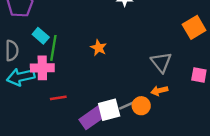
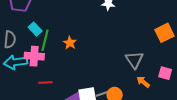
orange star: (99, 48) -> (70, 43), moved
orange arrow: (159, 91) -> (143, 82), moved, turned 48

